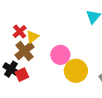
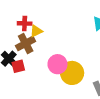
red cross: (20, 31) -> (25, 23), turned 32
pink circle: (60, 55) -> (58, 64), moved

